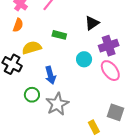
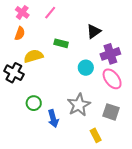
blue arrow: (50, 75) -> (53, 119), moved
gray star: (57, 104) -> (79, 105), moved
gray square: (116, 112) -> (111, 112), moved

